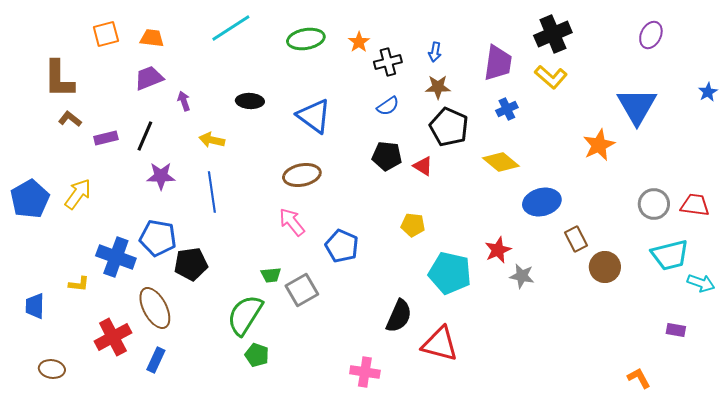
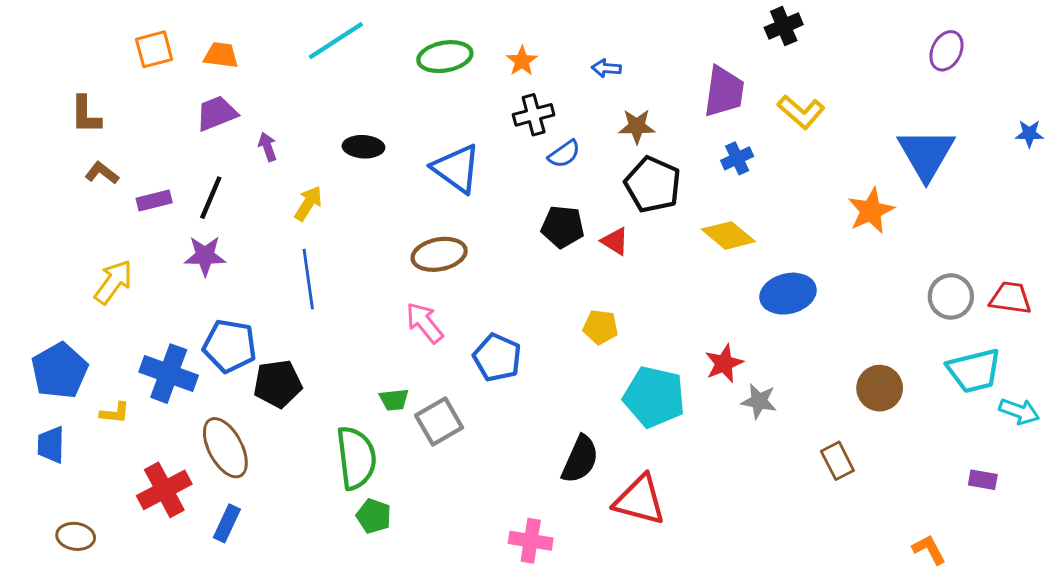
black cross: (553, 34) -> (784, 26), moved, size x0.7
blue arrow: (435, 52) -> (606, 68), moved, turned 84
black cross: (388, 62) -> (534, 115), moved
brown L-shape: (59, 79) -> (86, 115), size x0.7
blue star: (708, 92) -> (1029, 134), turned 30
yellow arrow: (212, 140) -> (308, 203), turned 110
purple star: (161, 176) -> (205, 256), moved
blue pentagon: (30, 199) -> (60, 371), moved
brown rectangle: (576, 239) -> (837, 461), moved
green semicircle: (245, 315) -> (356, 458), turned 141

